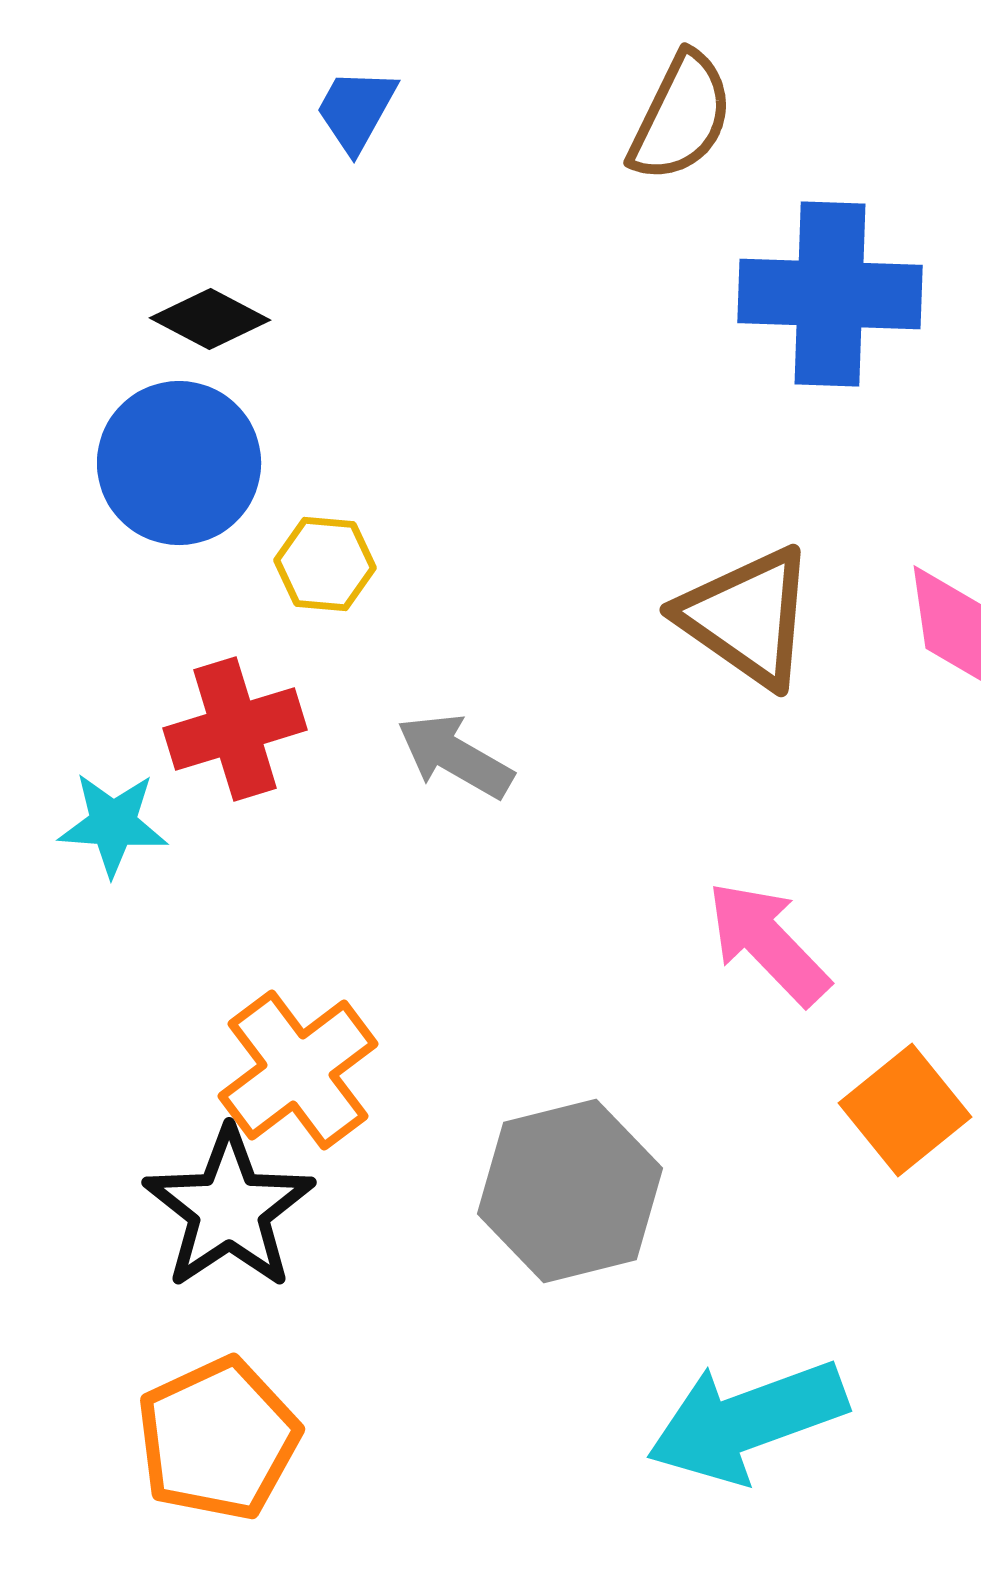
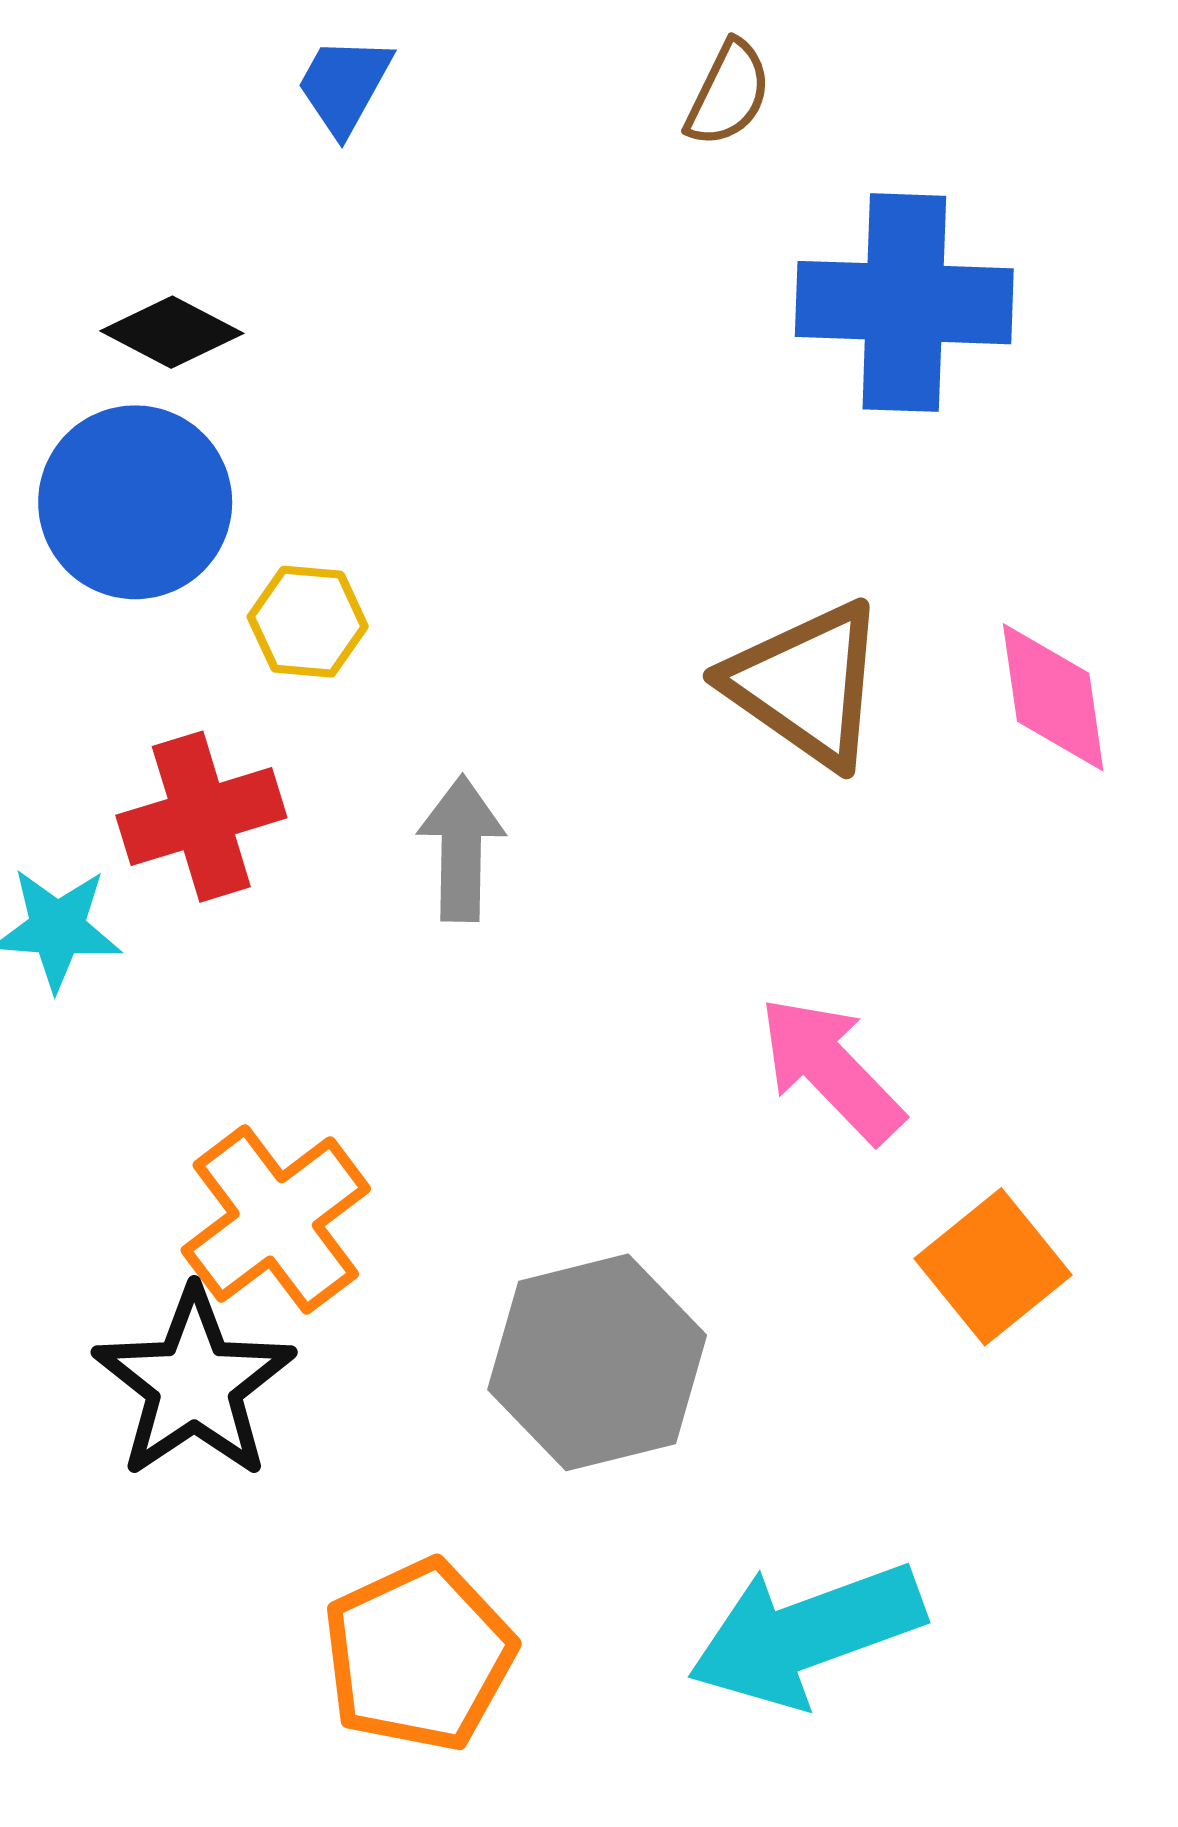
brown semicircle: (681, 117) -> (728, 93), size x0.7
gray arrow: (455, 756) -> (461, 848), turned 61
orange pentagon: (218, 1439) -> (419, 1655), moved

